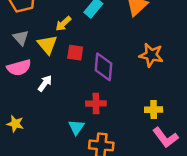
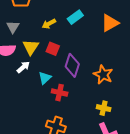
yellow triangle: (47, 45) -> (31, 47), moved
orange star: (151, 55) -> (103, 75), moved
cyan triangle: (76, 127) -> (45, 78), moved

